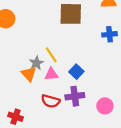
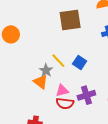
blue square: (76, 72) -> (80, 63), moved
pink triangle: (51, 74) -> (62, 91), moved

